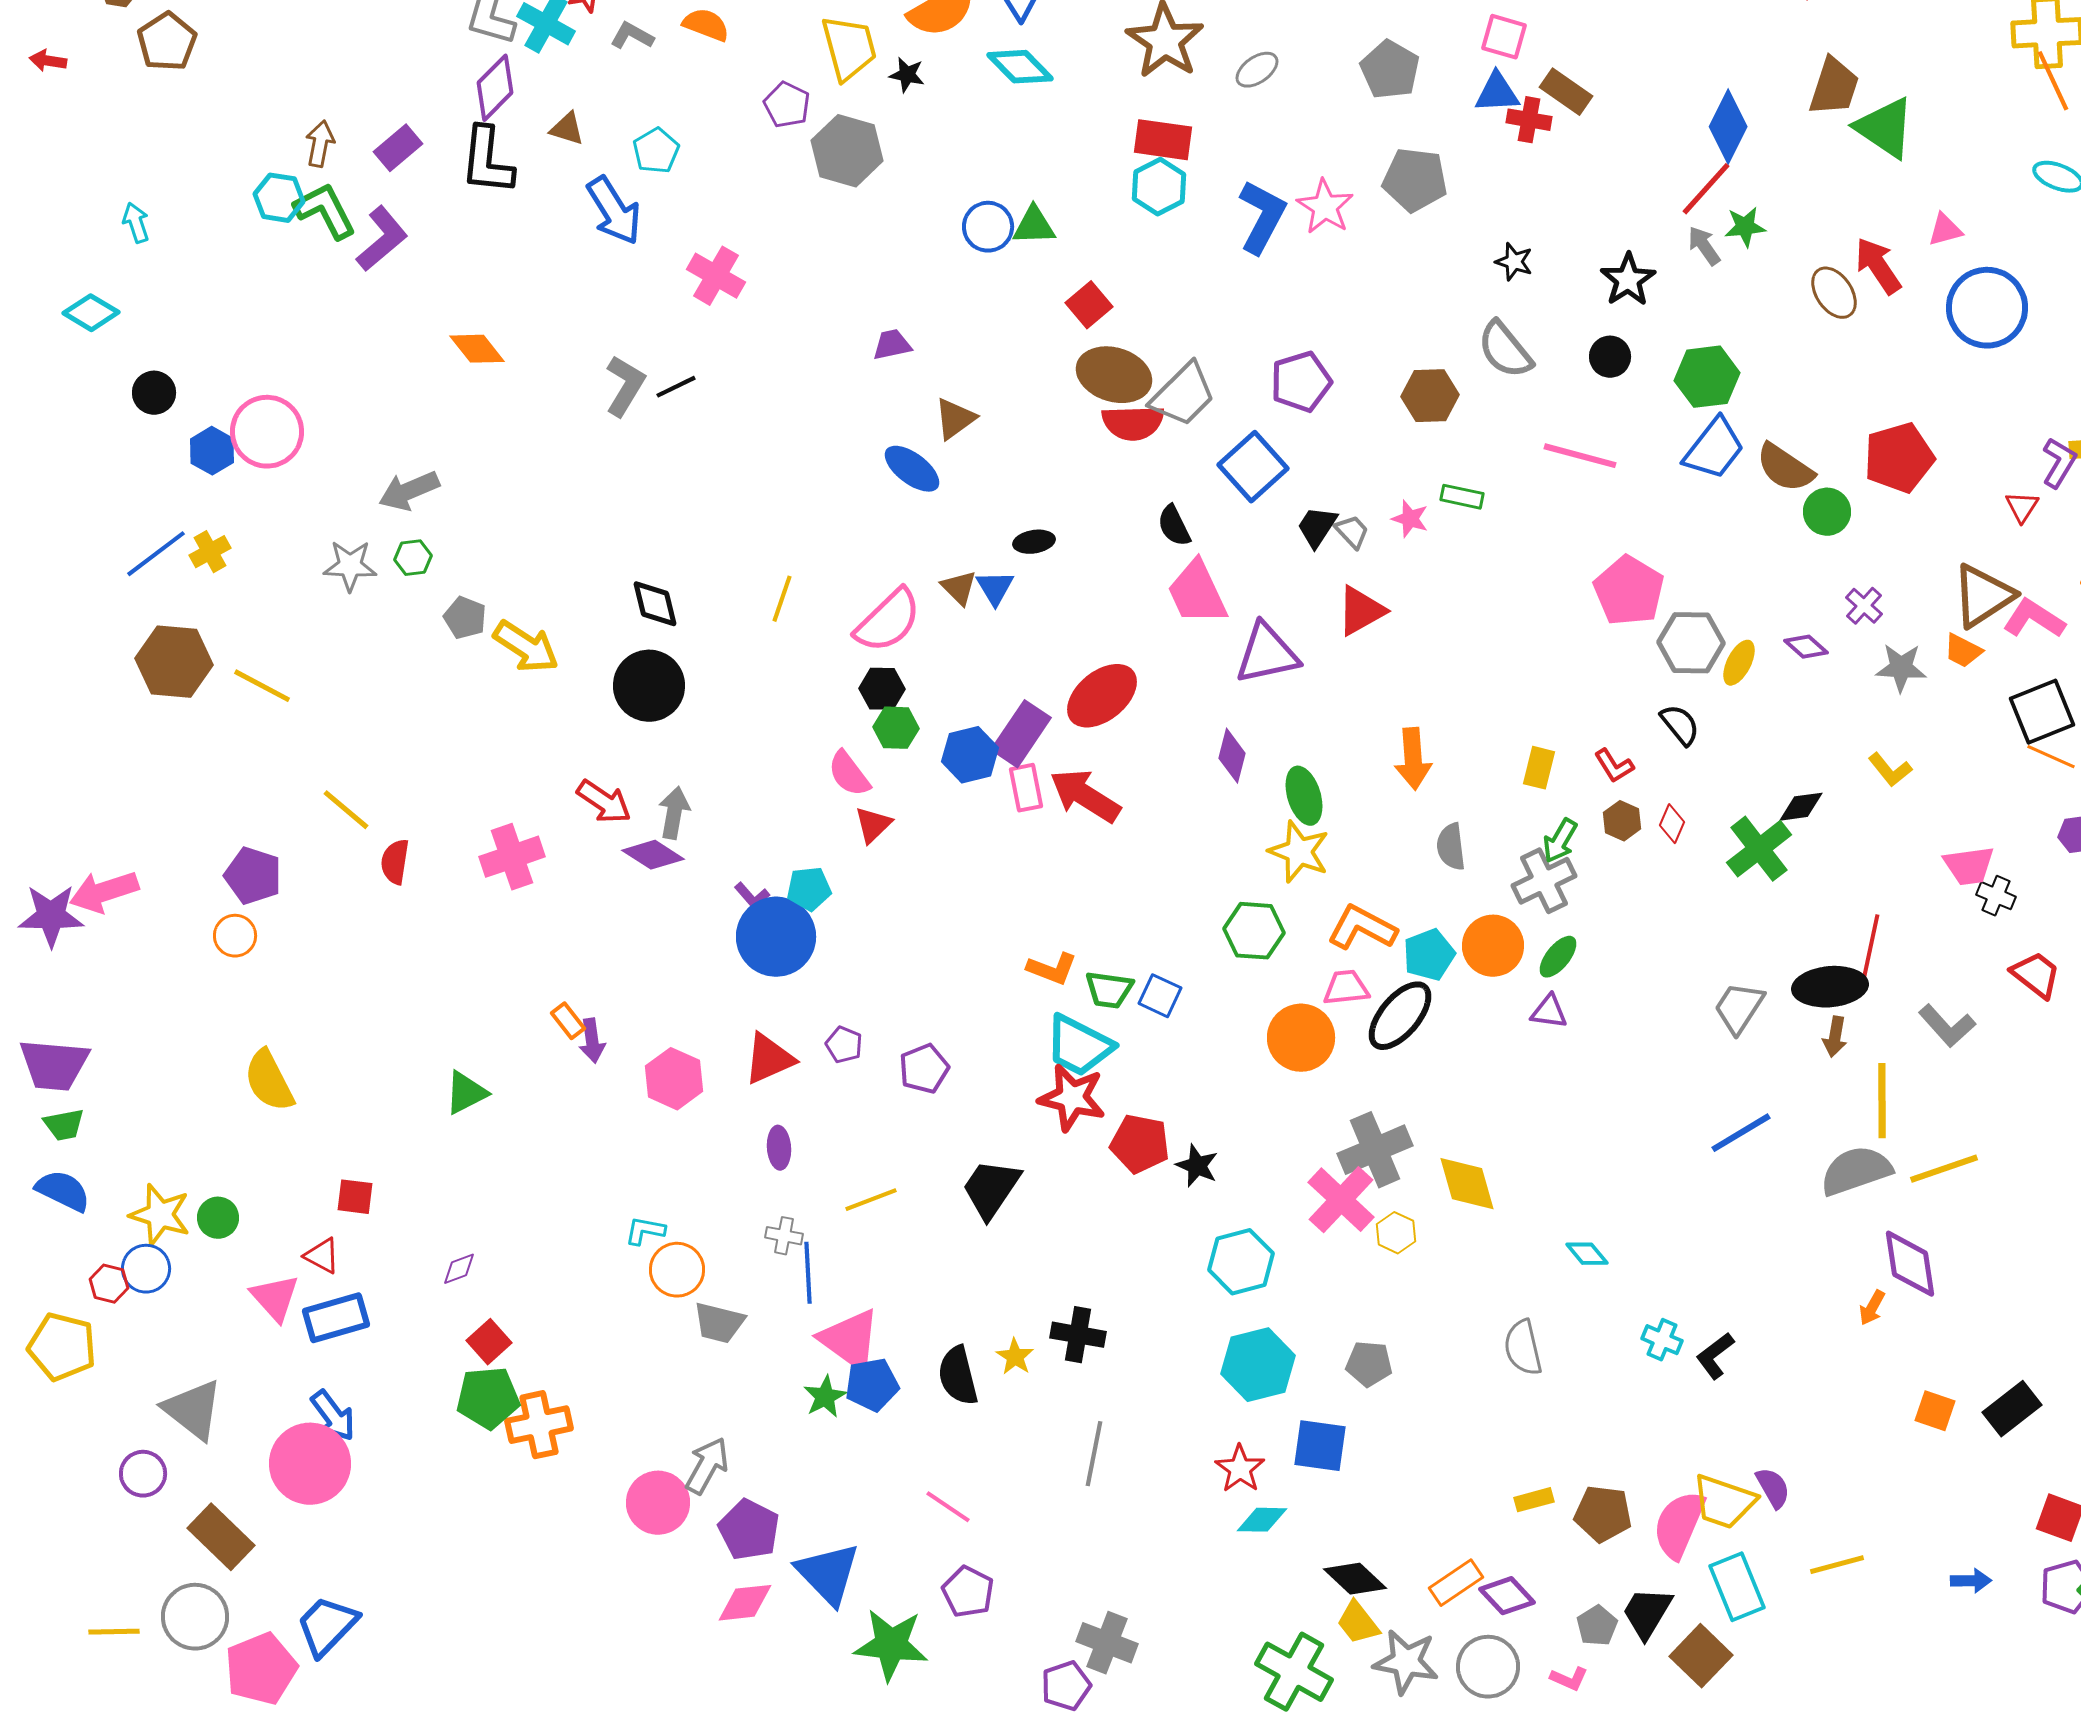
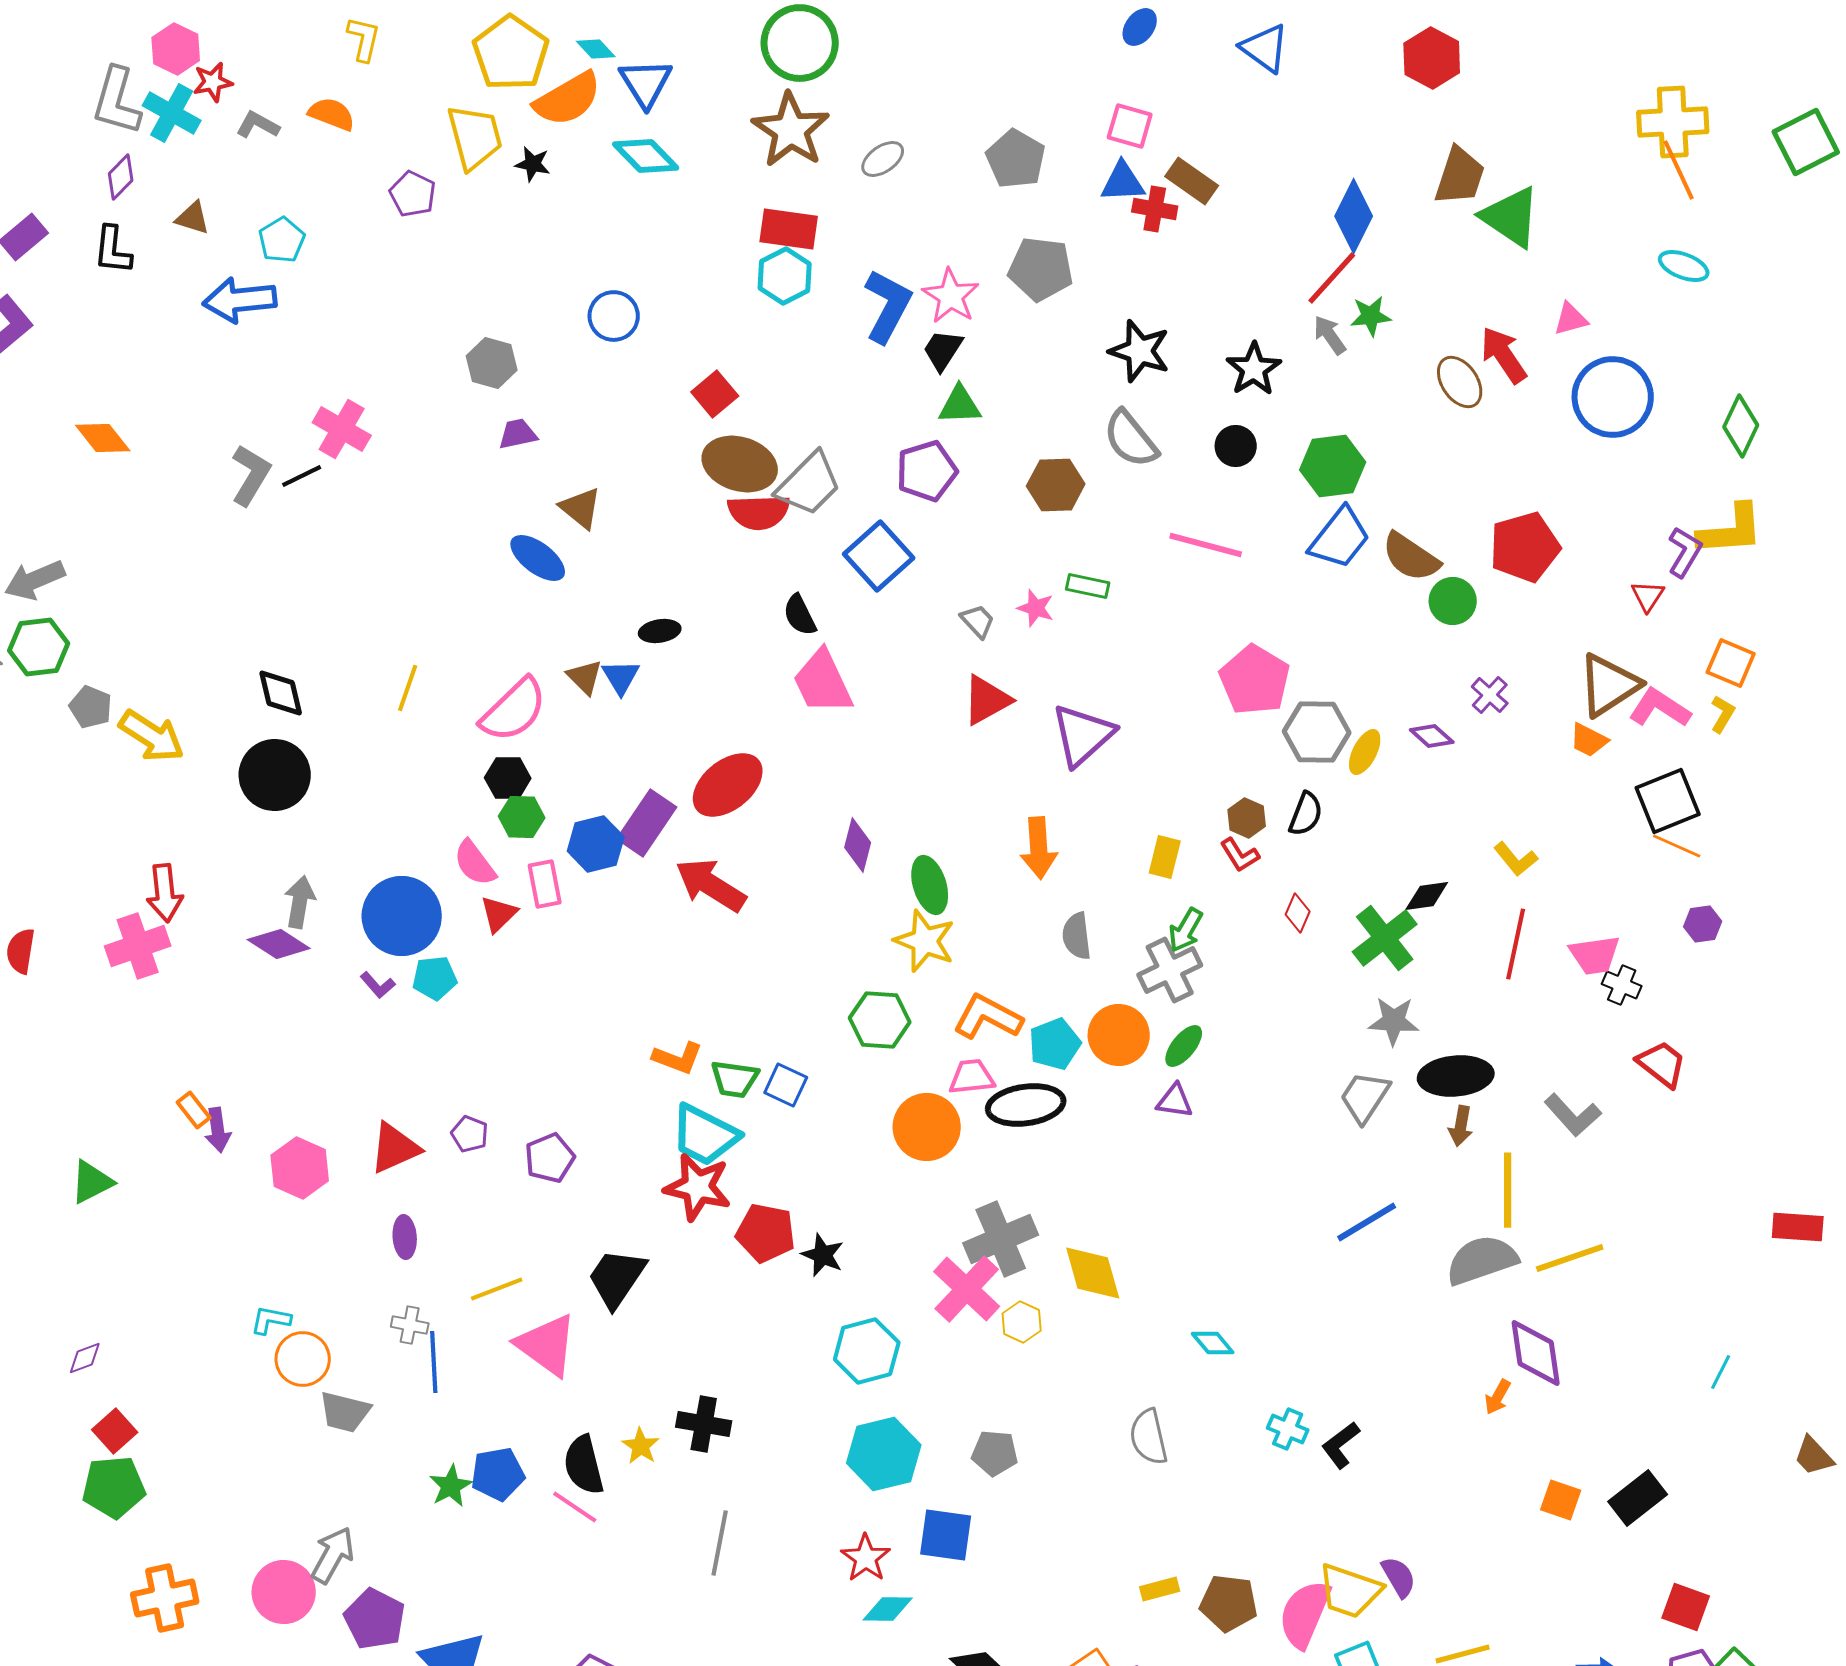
purple diamond: (495, 88) -> (121, 177), size x0.7
gray hexagon: (847, 151) -> (492, 363), moved, size x0.7
black L-shape: (487, 161) -> (113, 250), size x0.7
blue arrow: (614, 211) -> (240, 300), turned 116
green triangle: (1034, 226) -> (960, 405), moved
black star: (1514, 262) -> (1140, 351), size x1.6
pink cross: (716, 276) -> (342, 429), moved
brown triangle: (955, 419) -> (581, 508), turned -45
black trapezoid: (1317, 527) -> (943, 350), moved
green hexagon: (413, 558) -> (39, 647), size x1.6
purple triangle: (1267, 654) -> (1083, 735), moved, turned -30
gray star: (1901, 668) -> (1394, 1021), moved
black semicircle: (1680, 725) -> (1306, 814), turned 60
pink rectangle: (1026, 788) -> (545, 884), moved
red arrow: (604, 802) -> (165, 893), moved, turned 50
brown hexagon: (1622, 821) -> (1247, 818), moved
blue circle: (776, 937) -> (402, 916), moved
red line: (1870, 950) -> (1516, 944), moved
black ellipse: (1400, 1016) -> (1026, 1105), turned 42
pink triangle: (850, 1340) -> (547, 1345), moved
orange cross: (539, 1425) -> (165, 1598), moved
pink line: (948, 1507) -> (575, 1507), moved

